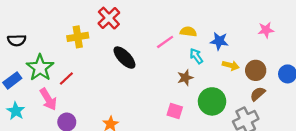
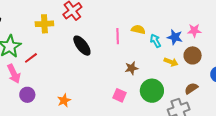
pink star: (266, 30) -> (194, 31), moved
blue star: (219, 41) -> (175, 37), moved
pink line: (165, 42) -> (118, 36), turned -63
cyan arrow: (196, 56) -> (155, 41), moved
brown circle: (256, 70) -> (193, 55), moved

